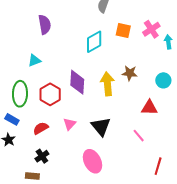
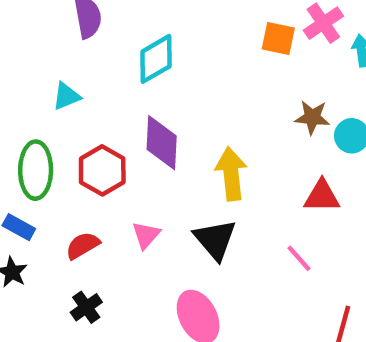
orange square: (123, 30) -> (278, 38), moved
cyan diamond: (94, 42) -> (156, 59), moved
brown star: (130, 73) -> (312, 117), moved
yellow arrow: (107, 84) -> (231, 174), moved

